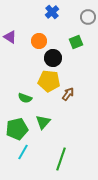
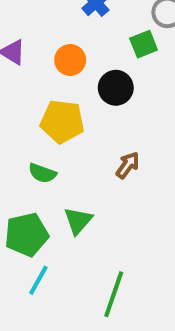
green square: (76, 42) -> (144, 44), moved
black circle: (53, 58) -> (116, 88), moved
yellow pentagon: (49, 81) -> (62, 122), moved

